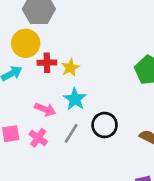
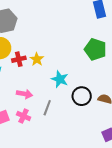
cyan star: (75, 99) -> (60, 79), moved
black circle: (105, 125) -> (82, 96), moved

